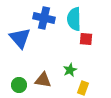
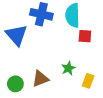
brown triangle: (43, 80) -> (40, 79), turned -30
yellow rectangle: (83, 88) -> (88, 81), moved

